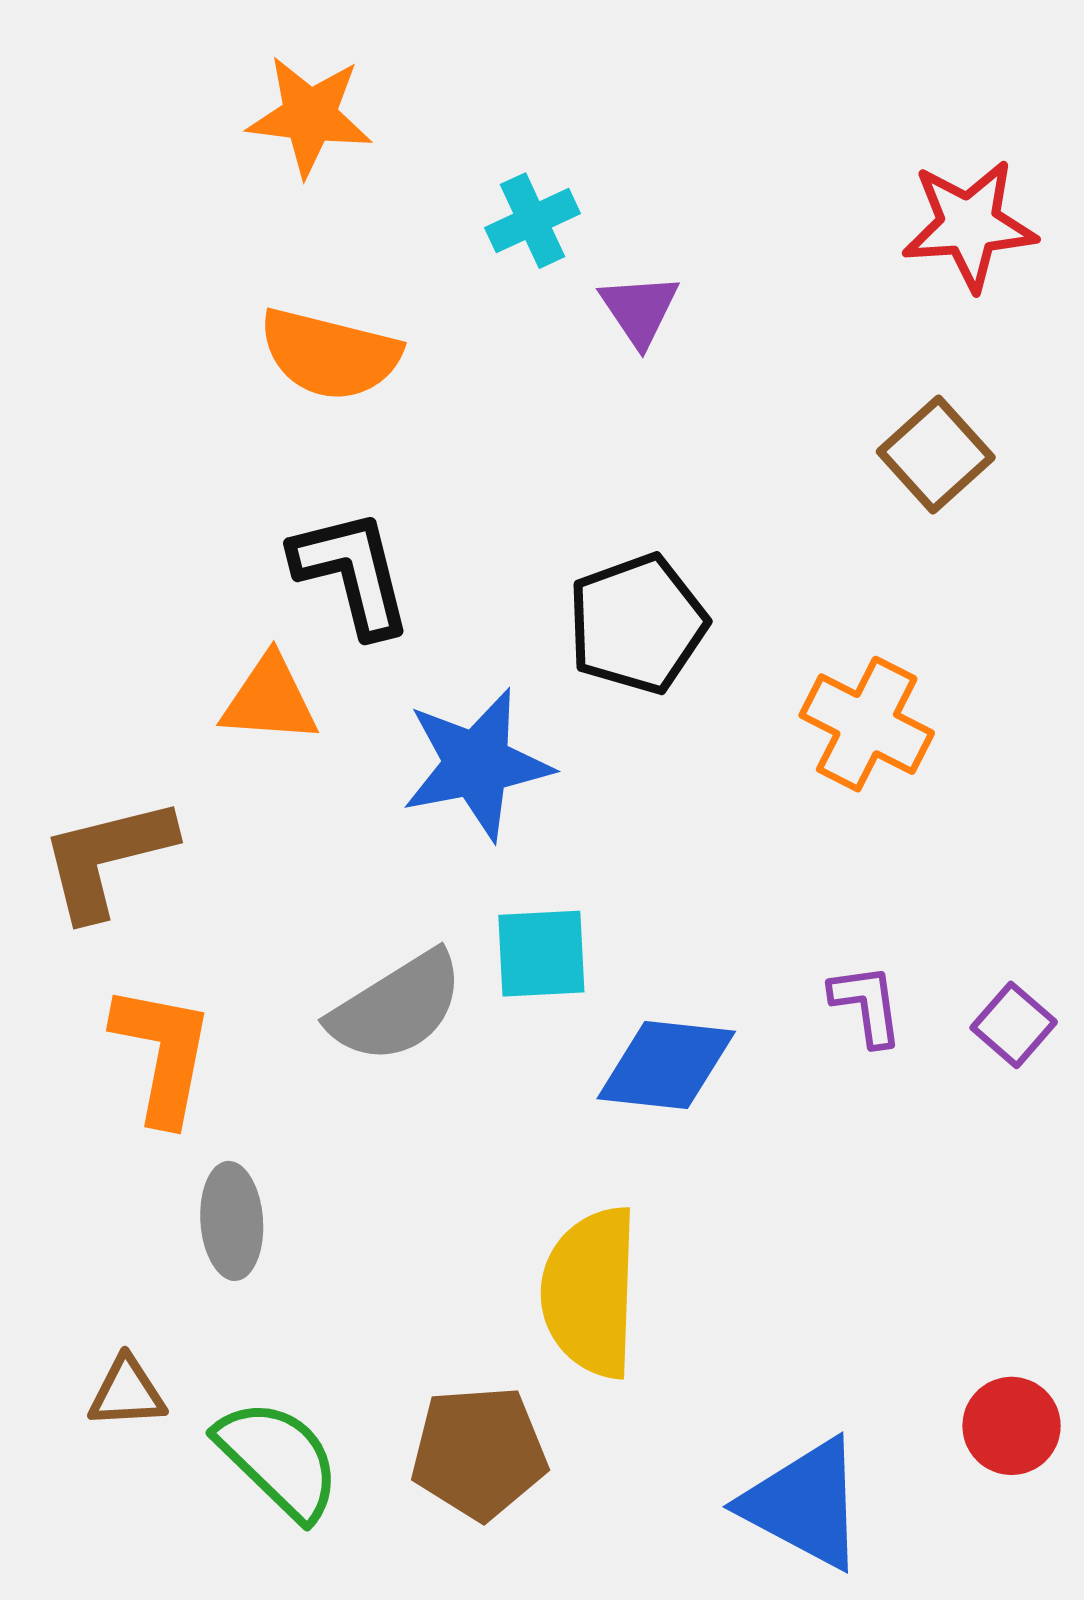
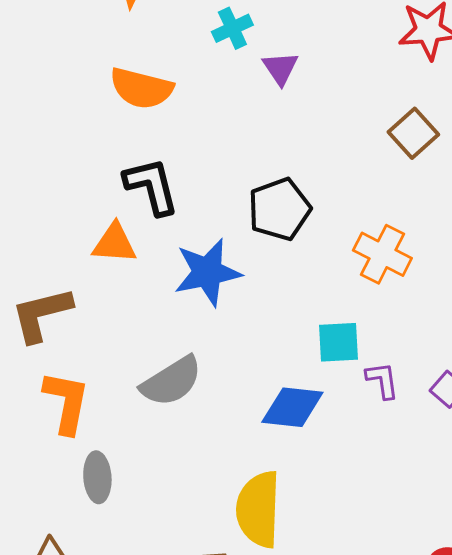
cyan square: (541, 954) -> (338, 342), moved

